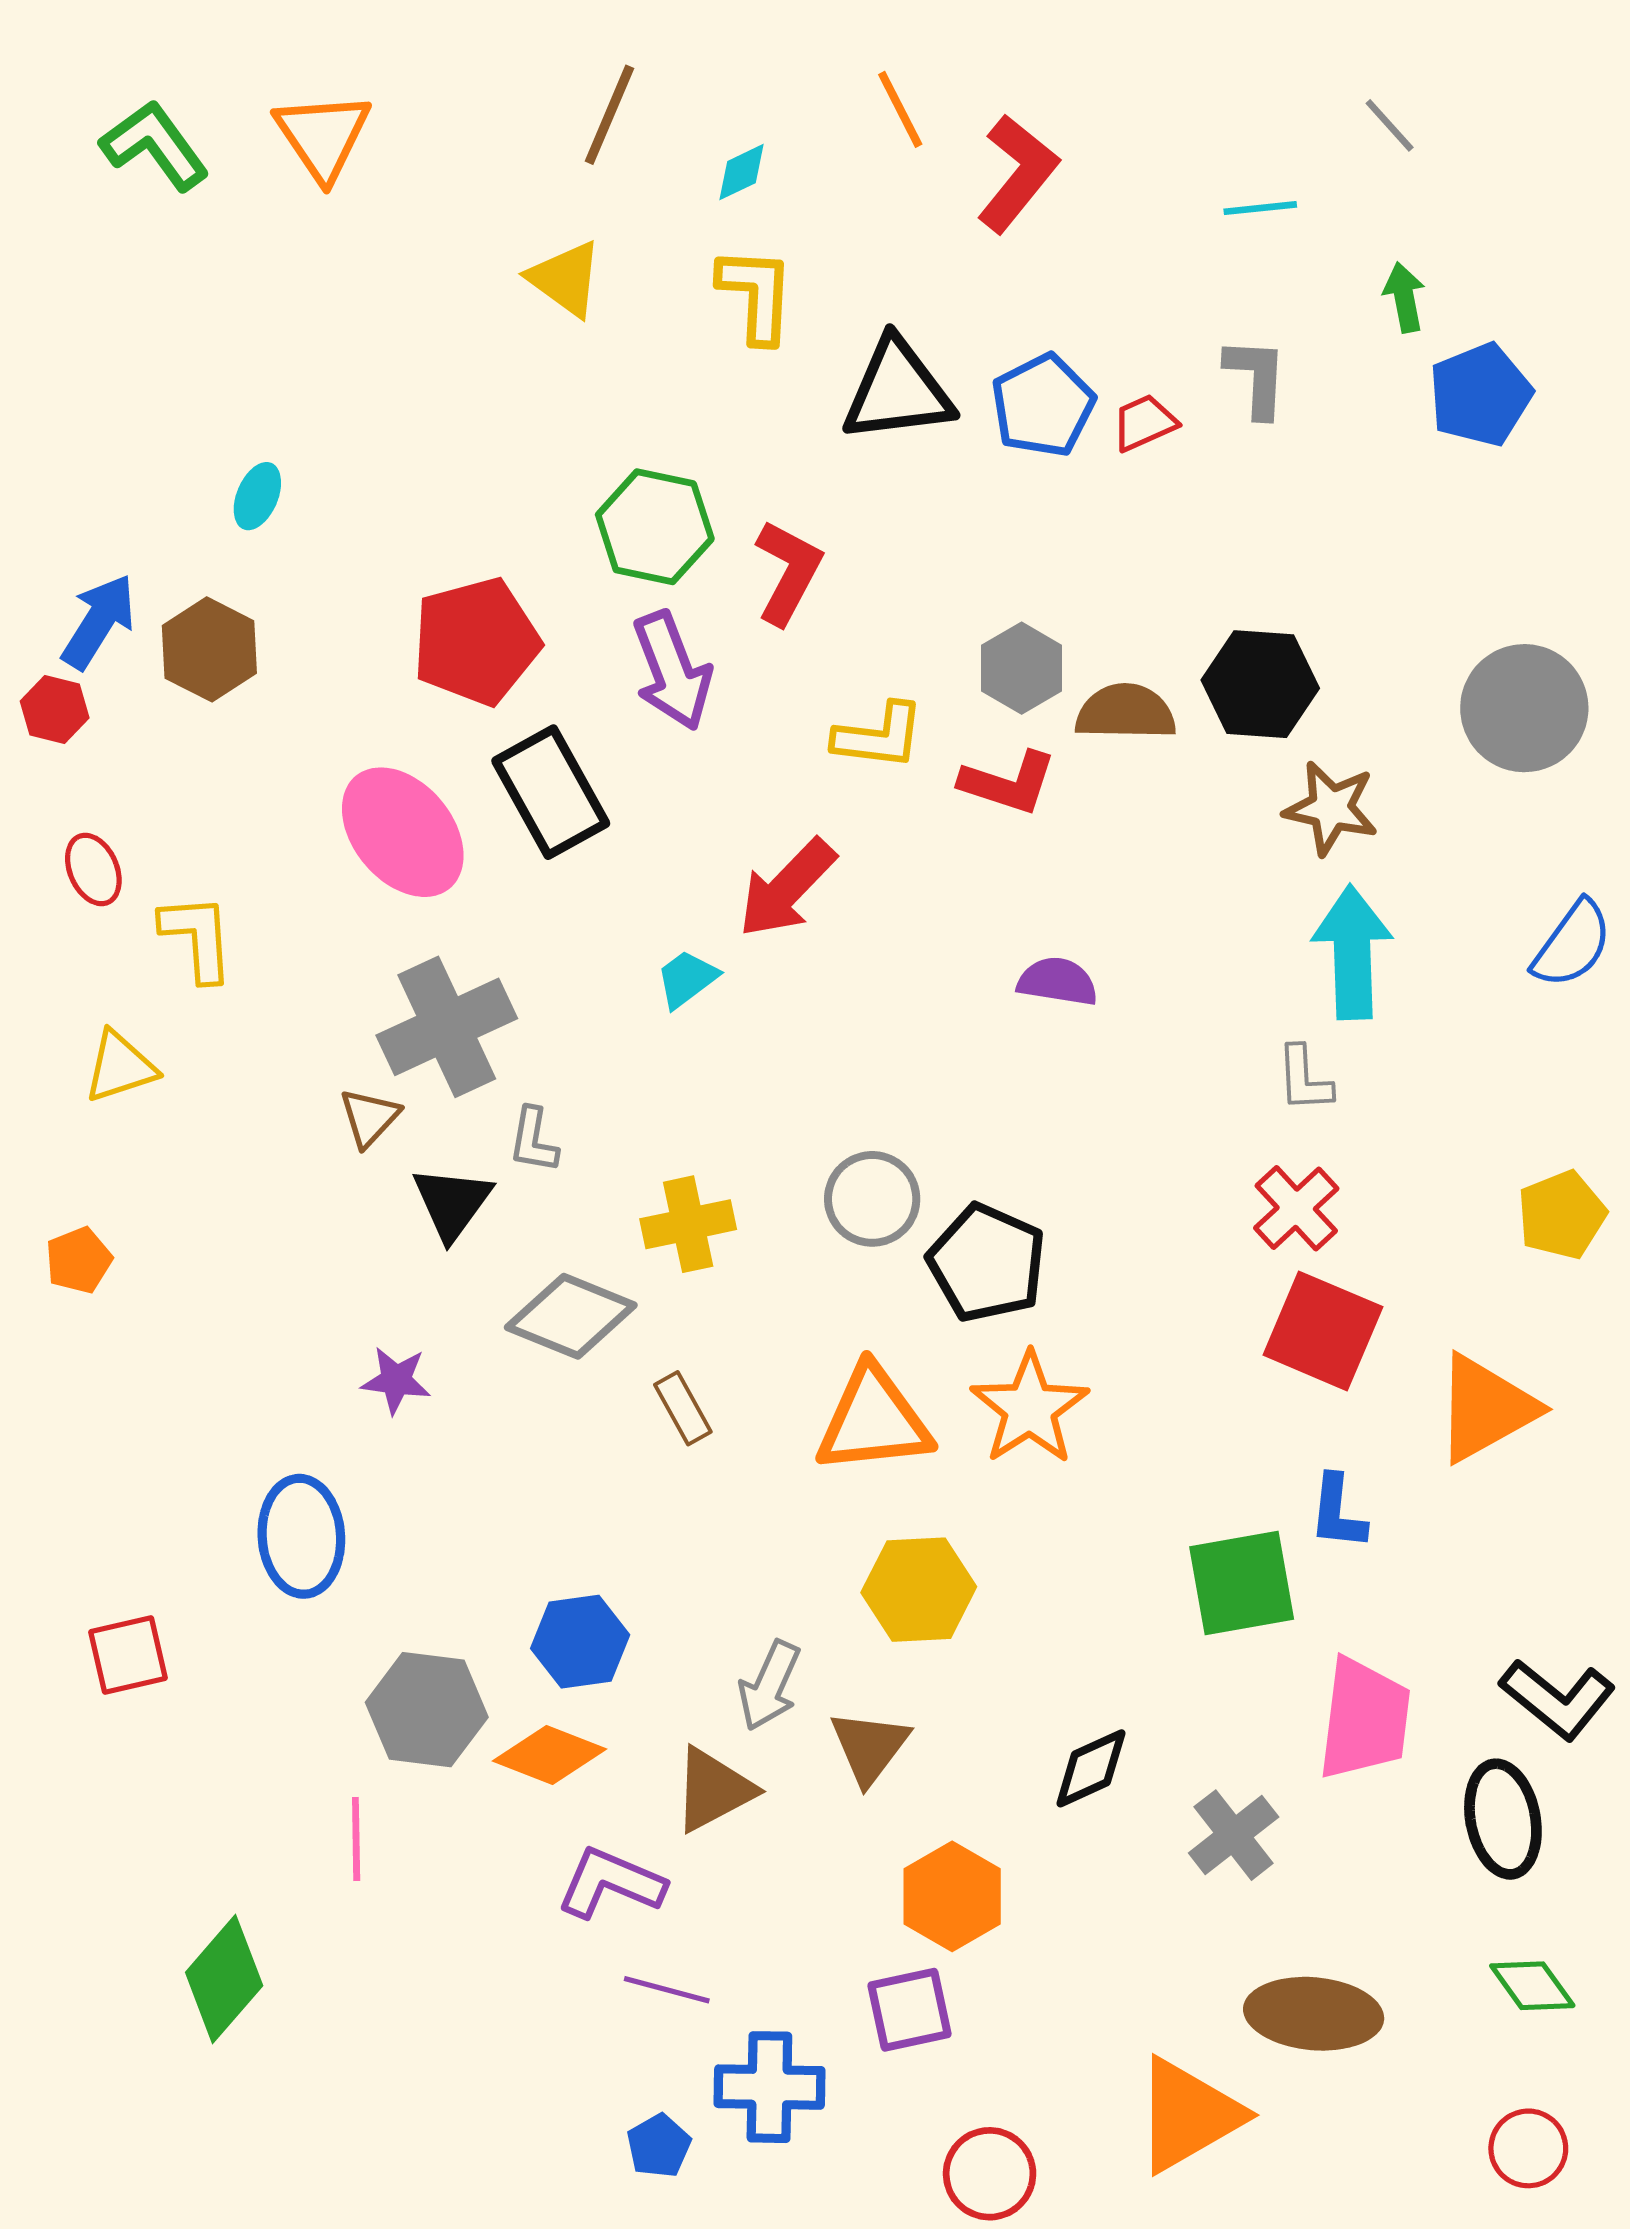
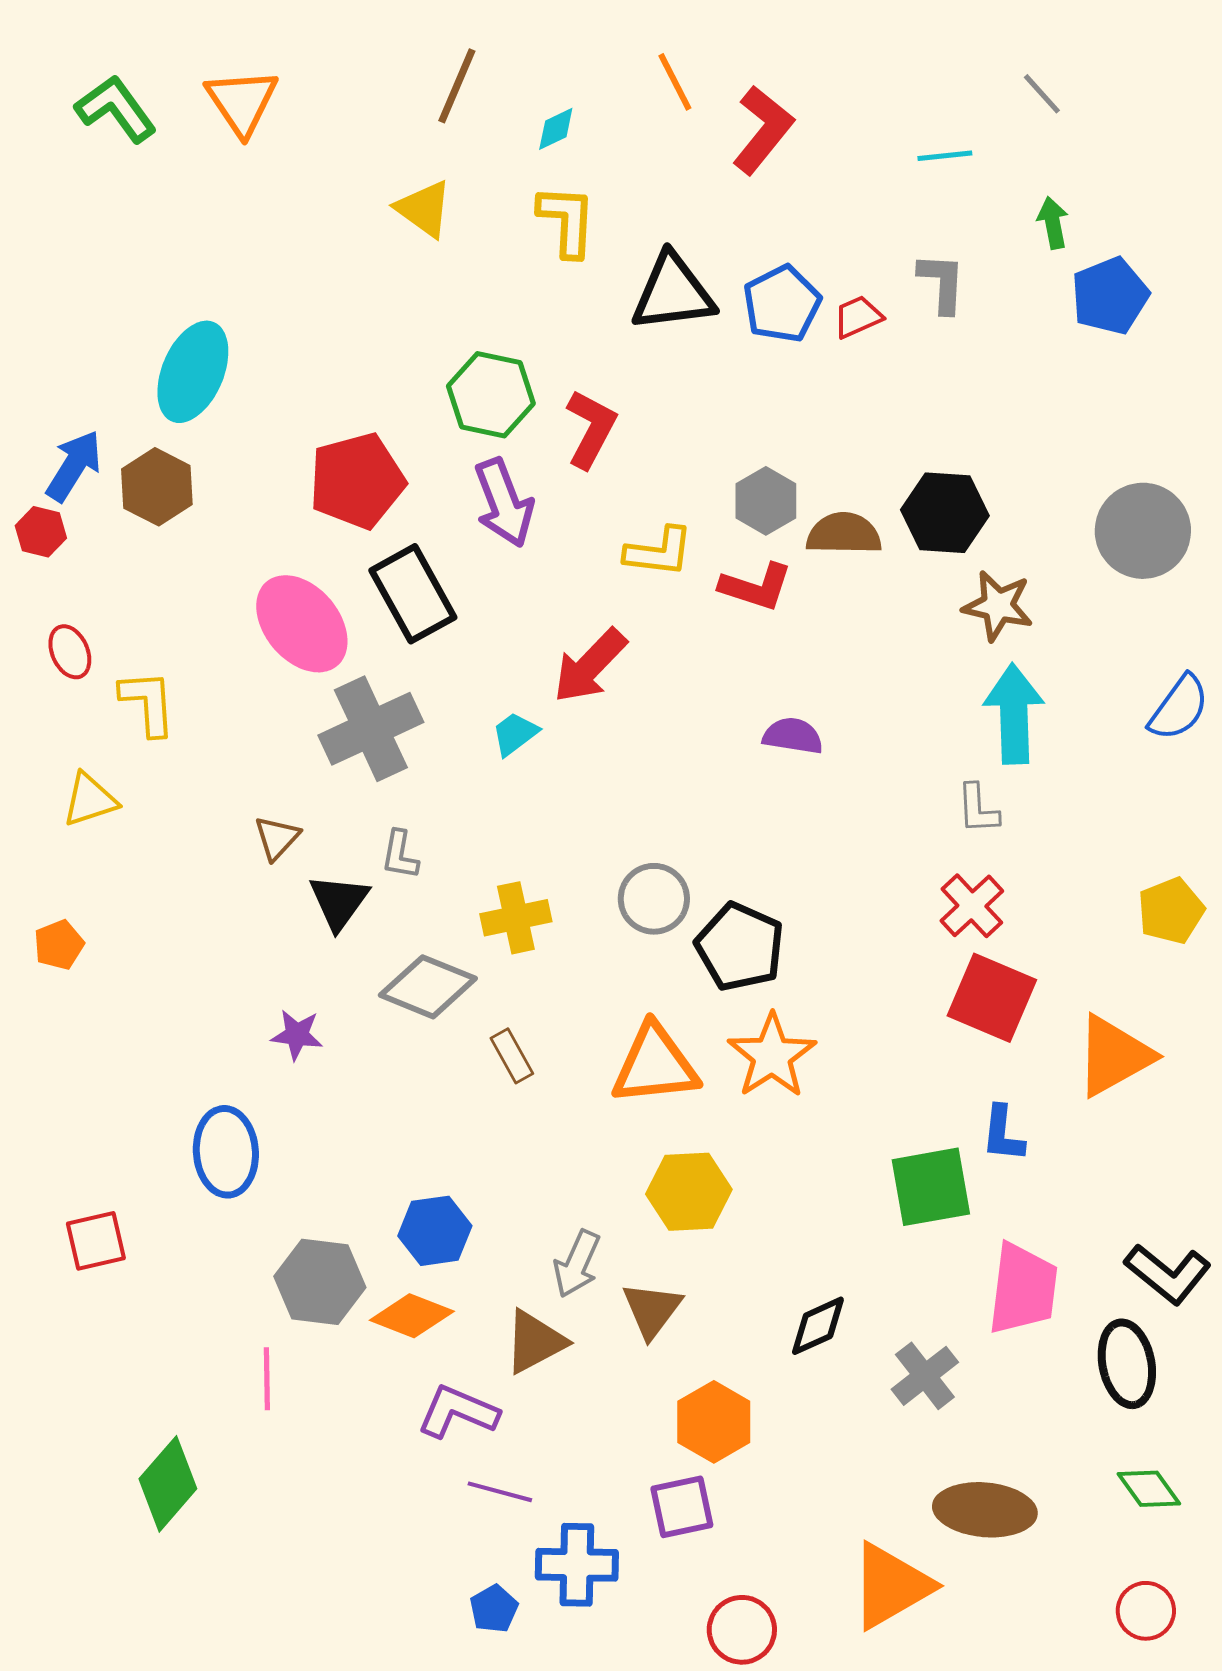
cyan ellipse: (257, 496) -> (193, 372), size x2.0
gray cross: (447, 1027) -> (371, 729), moved

